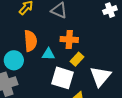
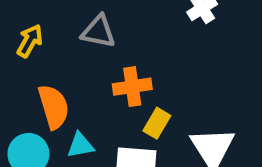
cyan triangle: (48, 54) -> (80, 145), moved

